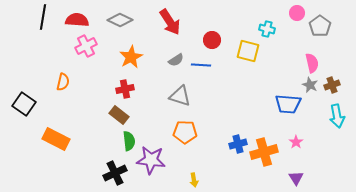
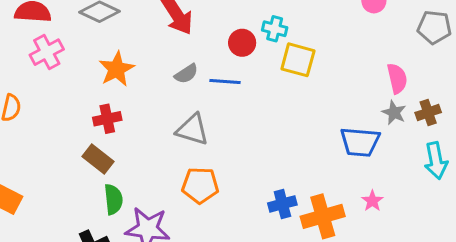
gray pentagon: (320, 26) -> (434, 27), moved, turned -30
cyan cross: (267, 29) -> (275, 29), moved

